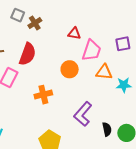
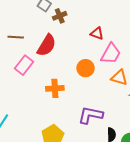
purple L-shape: (83, 114) -> (91, 115), turned 50

